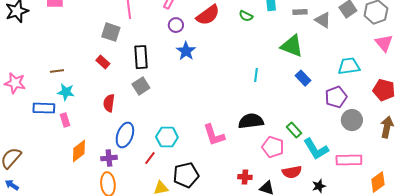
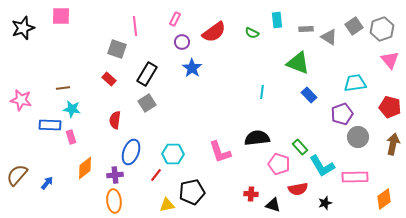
black rectangle: (141, 57) -> (147, 74), turned 35
blue arrow: (12, 185) -> (47, 183), moved, turned 96

